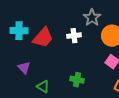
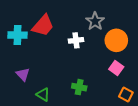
red trapezoid: (43, 38) -> (43, 25), moved

